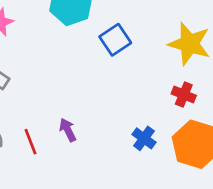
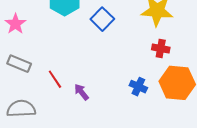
red line: (31, 142) -> (55, 79), moved

